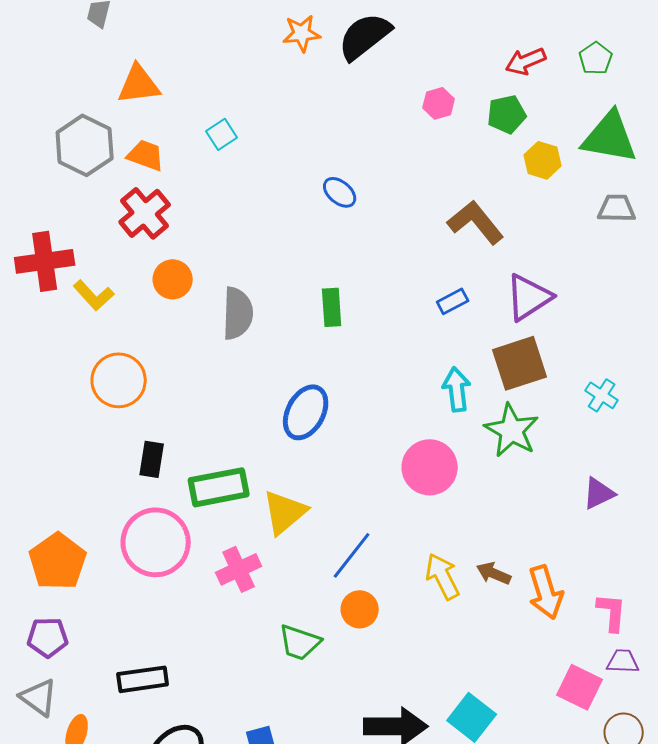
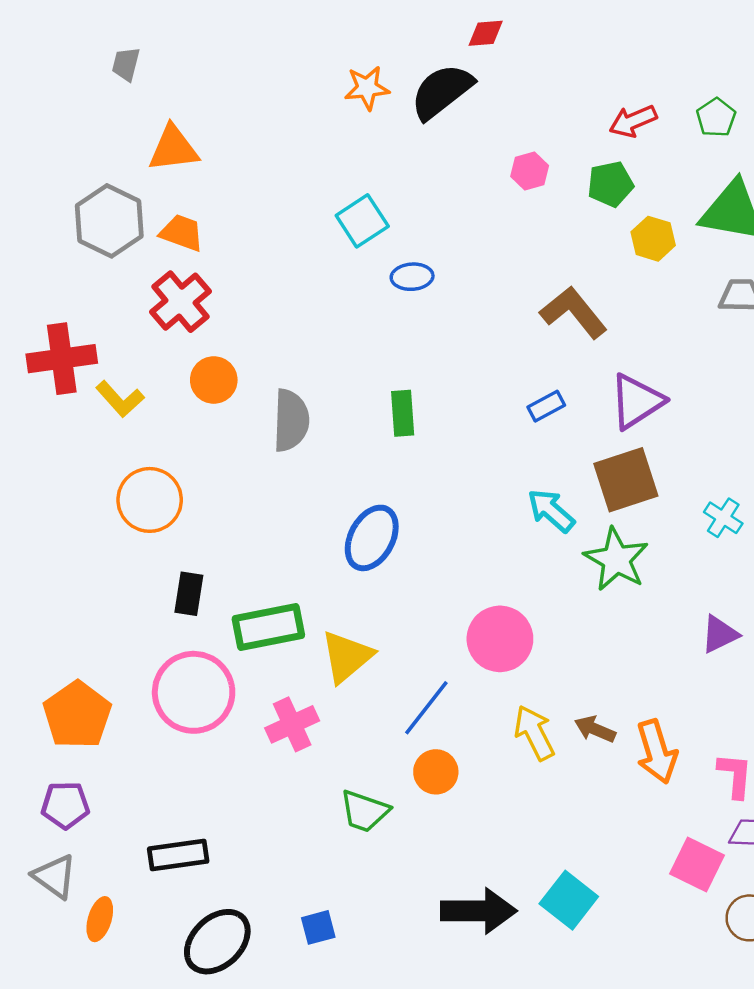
cyan square: (222, 134) -> (362, 221), moved, size x1.4
blue ellipse: (340, 192) -> (412, 277), turned -44
cyan arrow: (457, 389) -> (551, 511), turned -42
pink circle: (430, 467) -> (500, 639), moved

